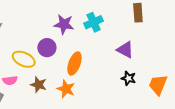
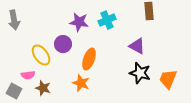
yellow ellipse: (24, 59) -> (41, 55), turned 30
black star: (128, 78) -> (140, 73), size x1.5
brown star: (39, 85) -> (43, 88), moved

